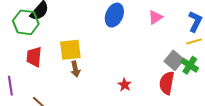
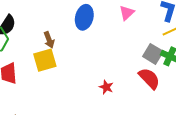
brown arrow: (75, 69) -> (49, 40), moved
red semicircle: (167, 83) -> (149, 78), turned 135

